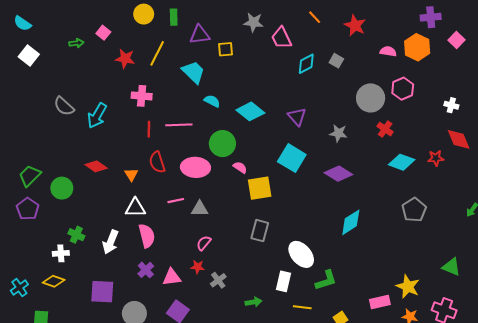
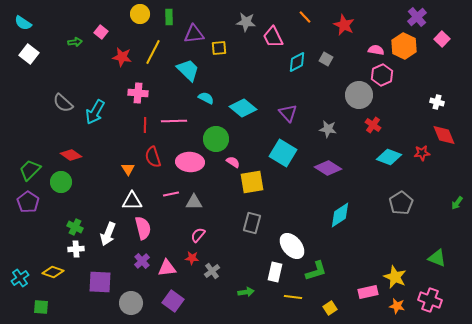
purple cross: (431, 17) -> (417, 17), turned -36
pink hexagon: (403, 89) -> (382, 75), moved
red diamond: (96, 166) -> (71, 155), moved
white cross: (61, 253) -> (76, 249), moved

